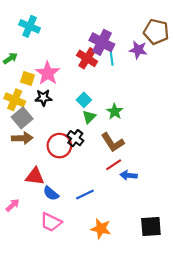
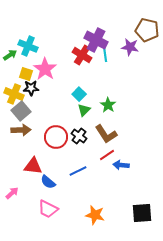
cyan cross: (30, 26) -> (28, 46), moved
black star: (43, 98) -> (31, 88), moved
black cross: (75, 138) -> (79, 136), moved
blue line: (85, 195) -> (78, 171), moved

